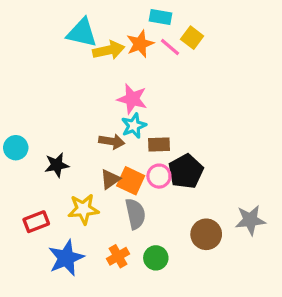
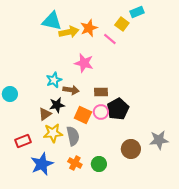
cyan rectangle: (161, 17) -> (137, 12), moved, turned -32
pink line: (170, 47) -> (110, 39), moved
cyan star: (134, 126) -> (54, 80), moved
black star: (57, 165) -> (57, 105), moved
brown triangle: (110, 179) -> (45, 114), moved
gray semicircle: (135, 214) -> (73, 136), moved
orange cross: (118, 256) -> (75, 163), turned -32

